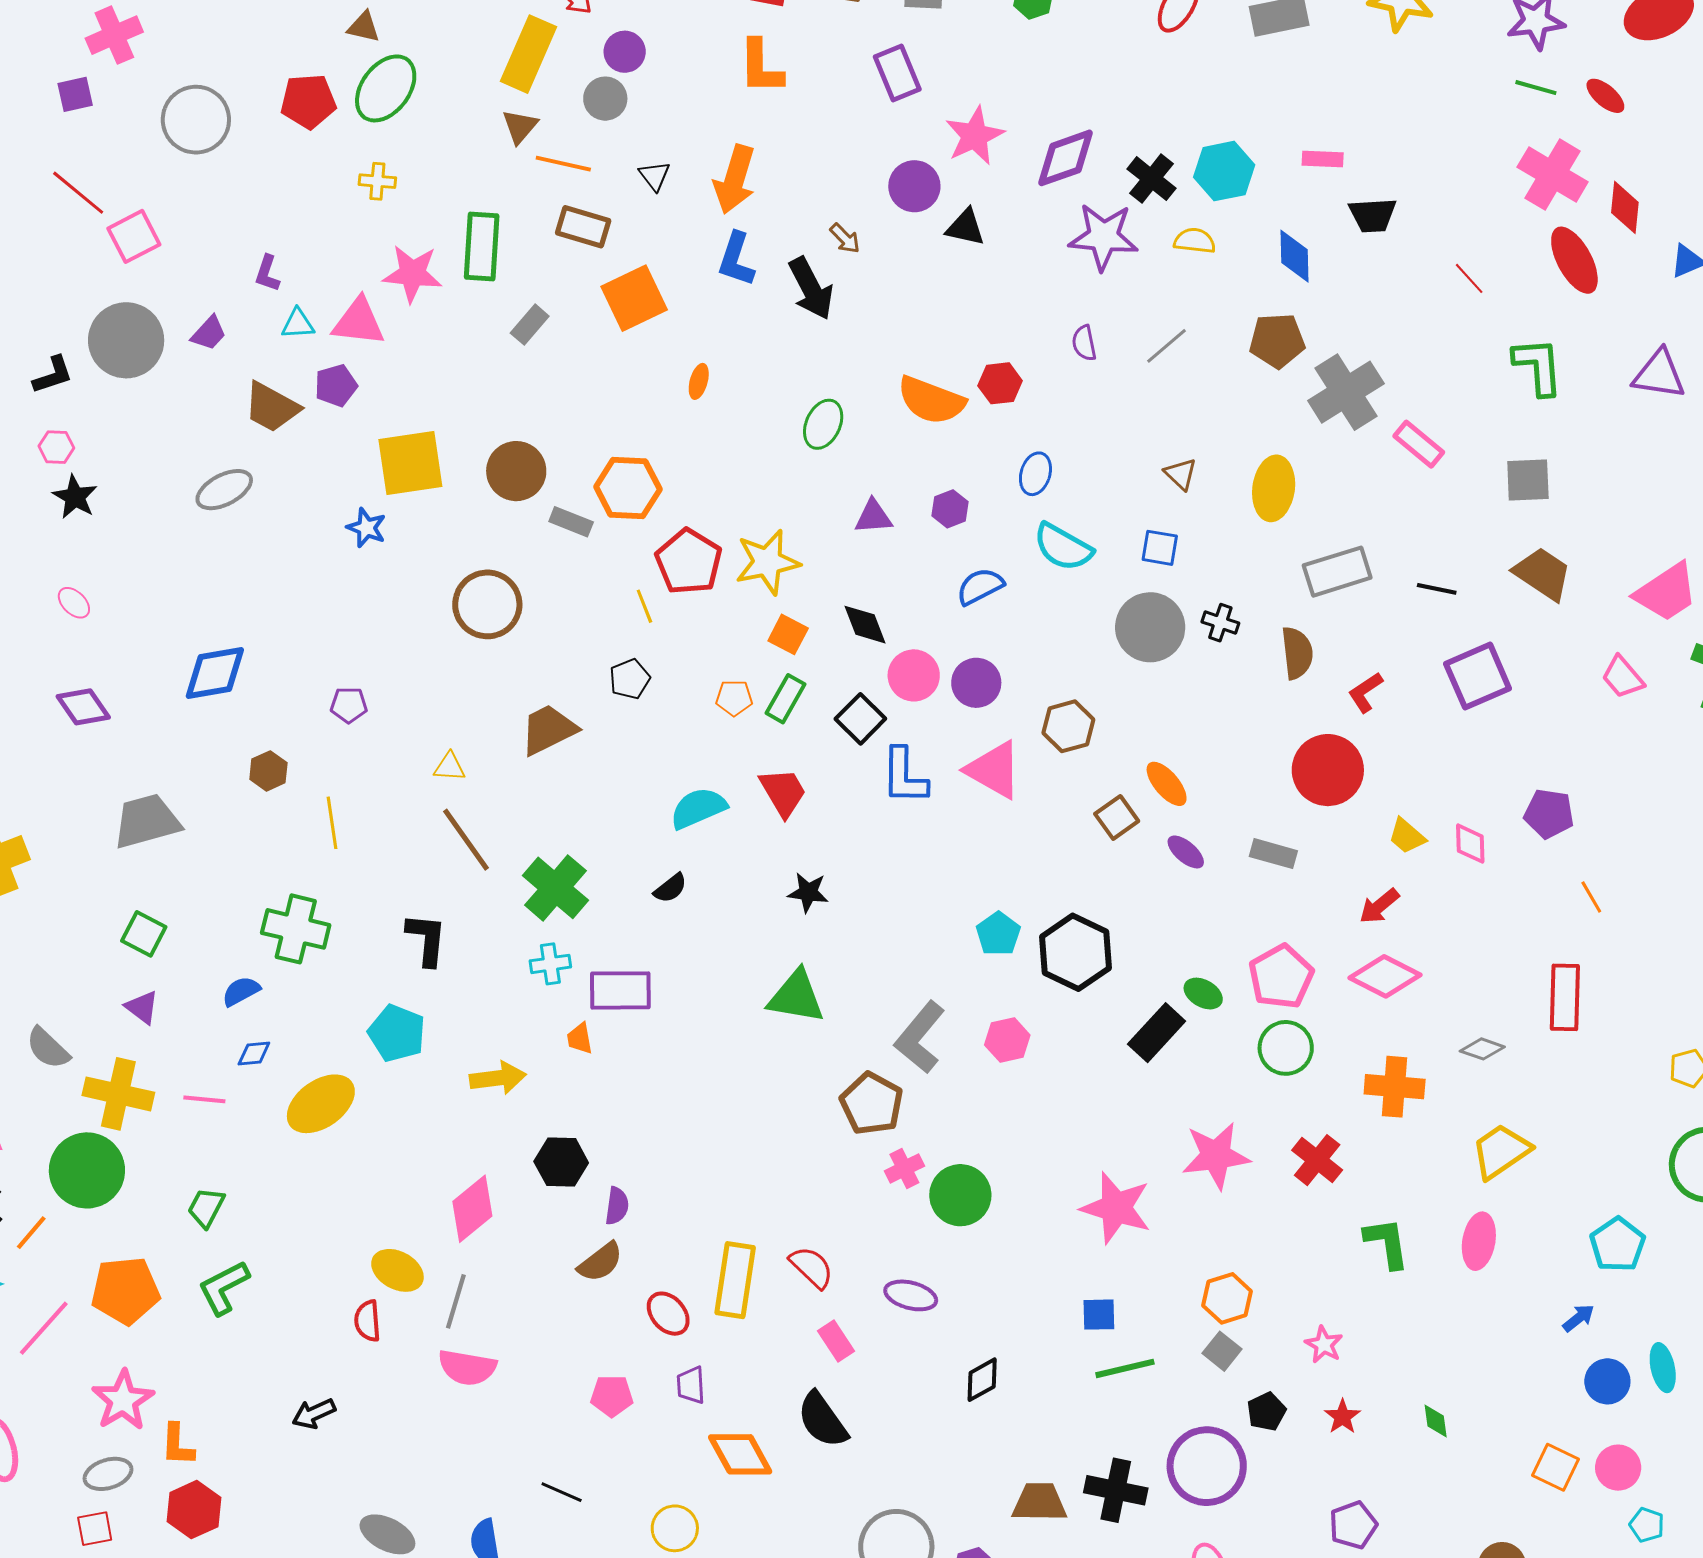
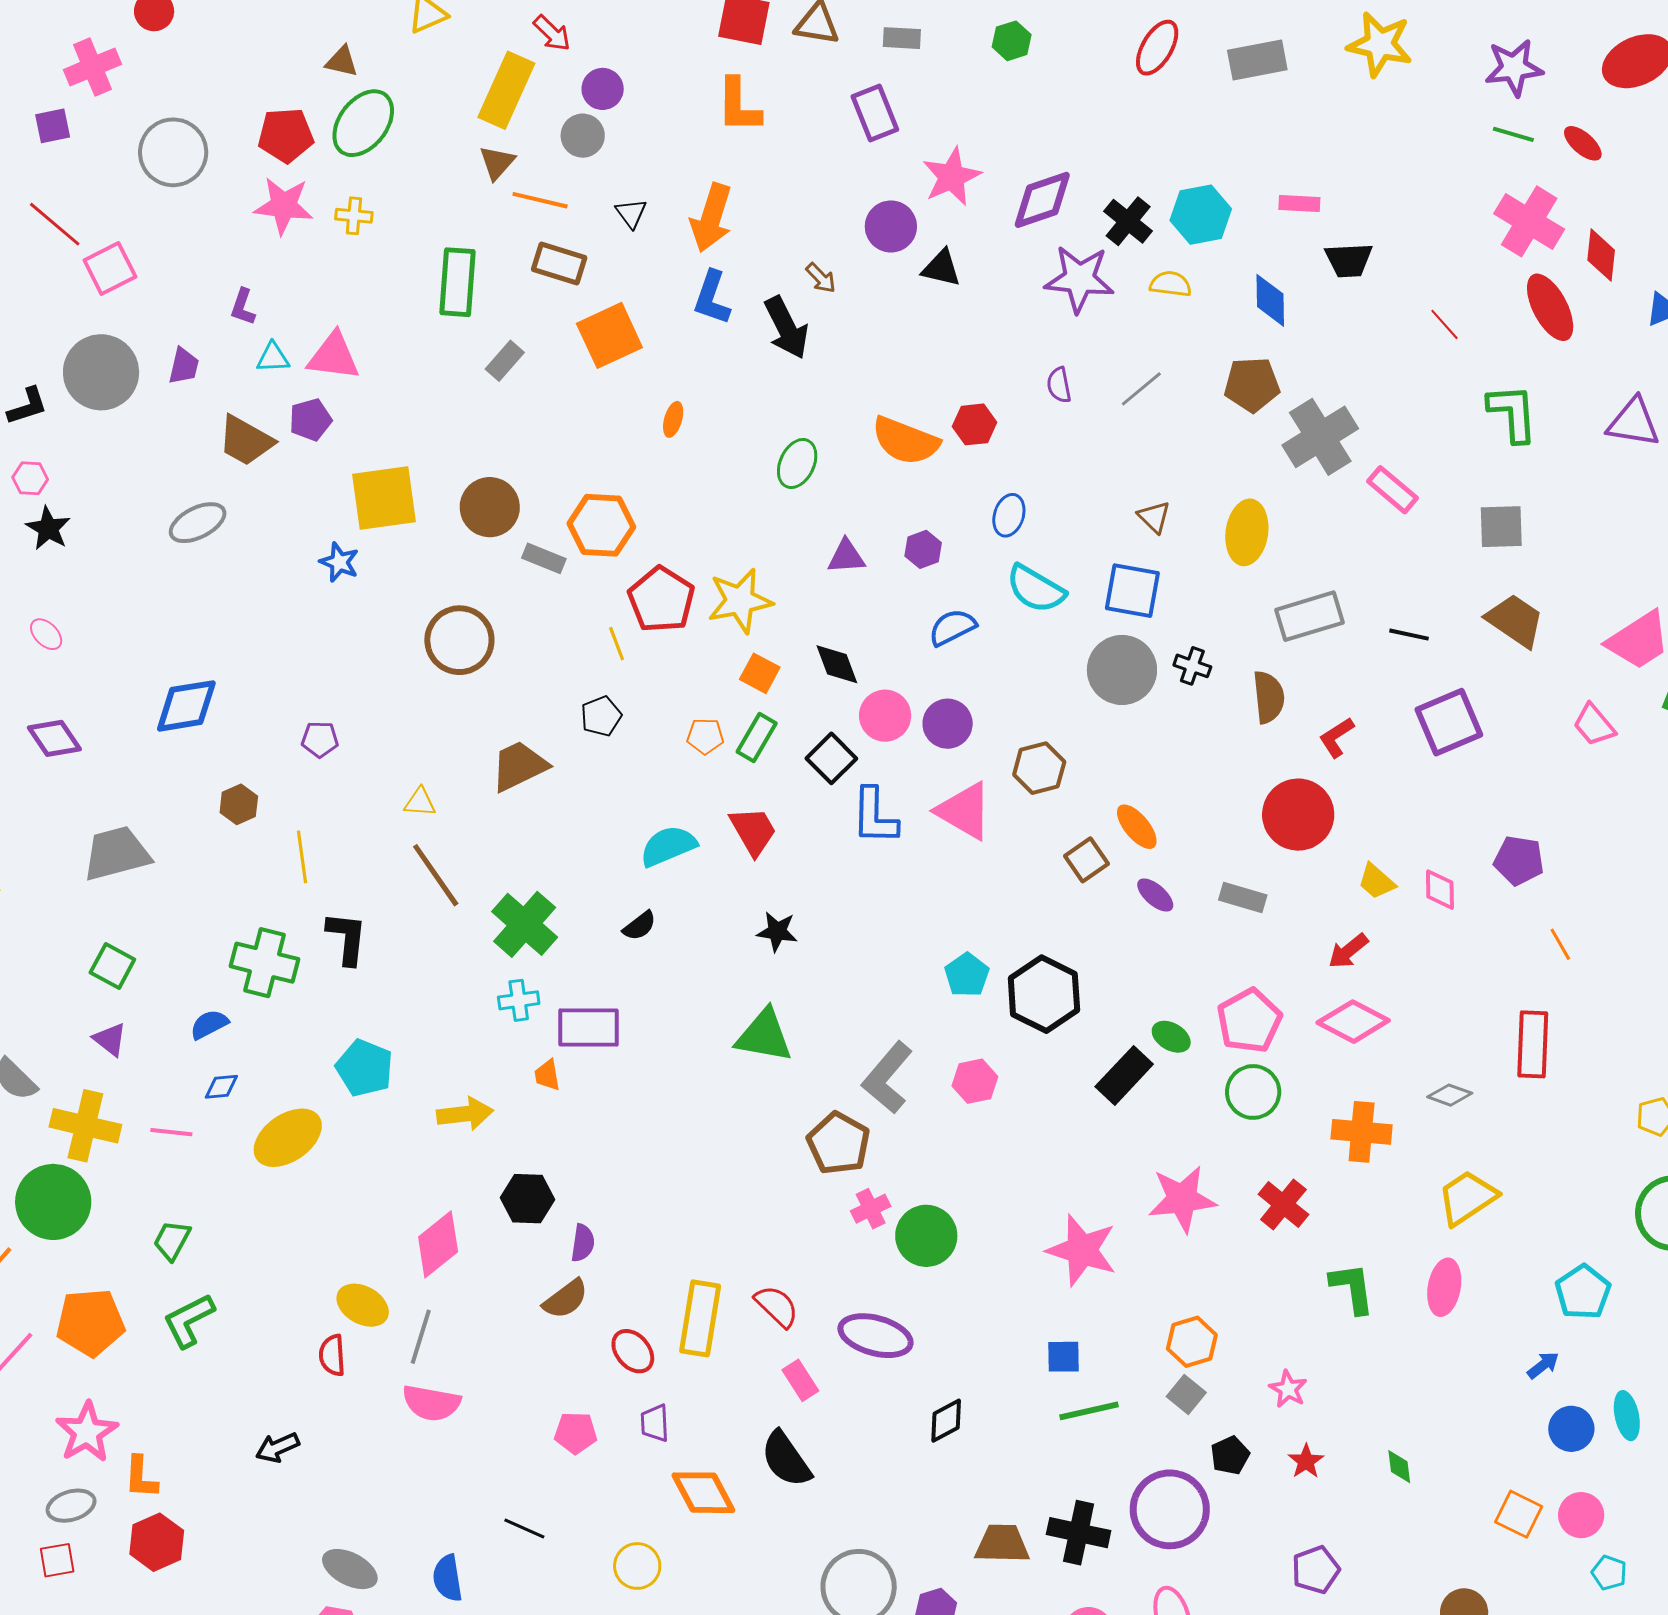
pink star: (412, 274) -> (284, 206), moved
purple trapezoid: (209, 333) -> (184, 366), turned -30
blue square: (1160, 548) -> (1132, 591), size x1.5
black L-shape: (427, 939) -> (347, 938), moved
purple ellipse: (911, 1295) -> (876, 1336), size x1.4

